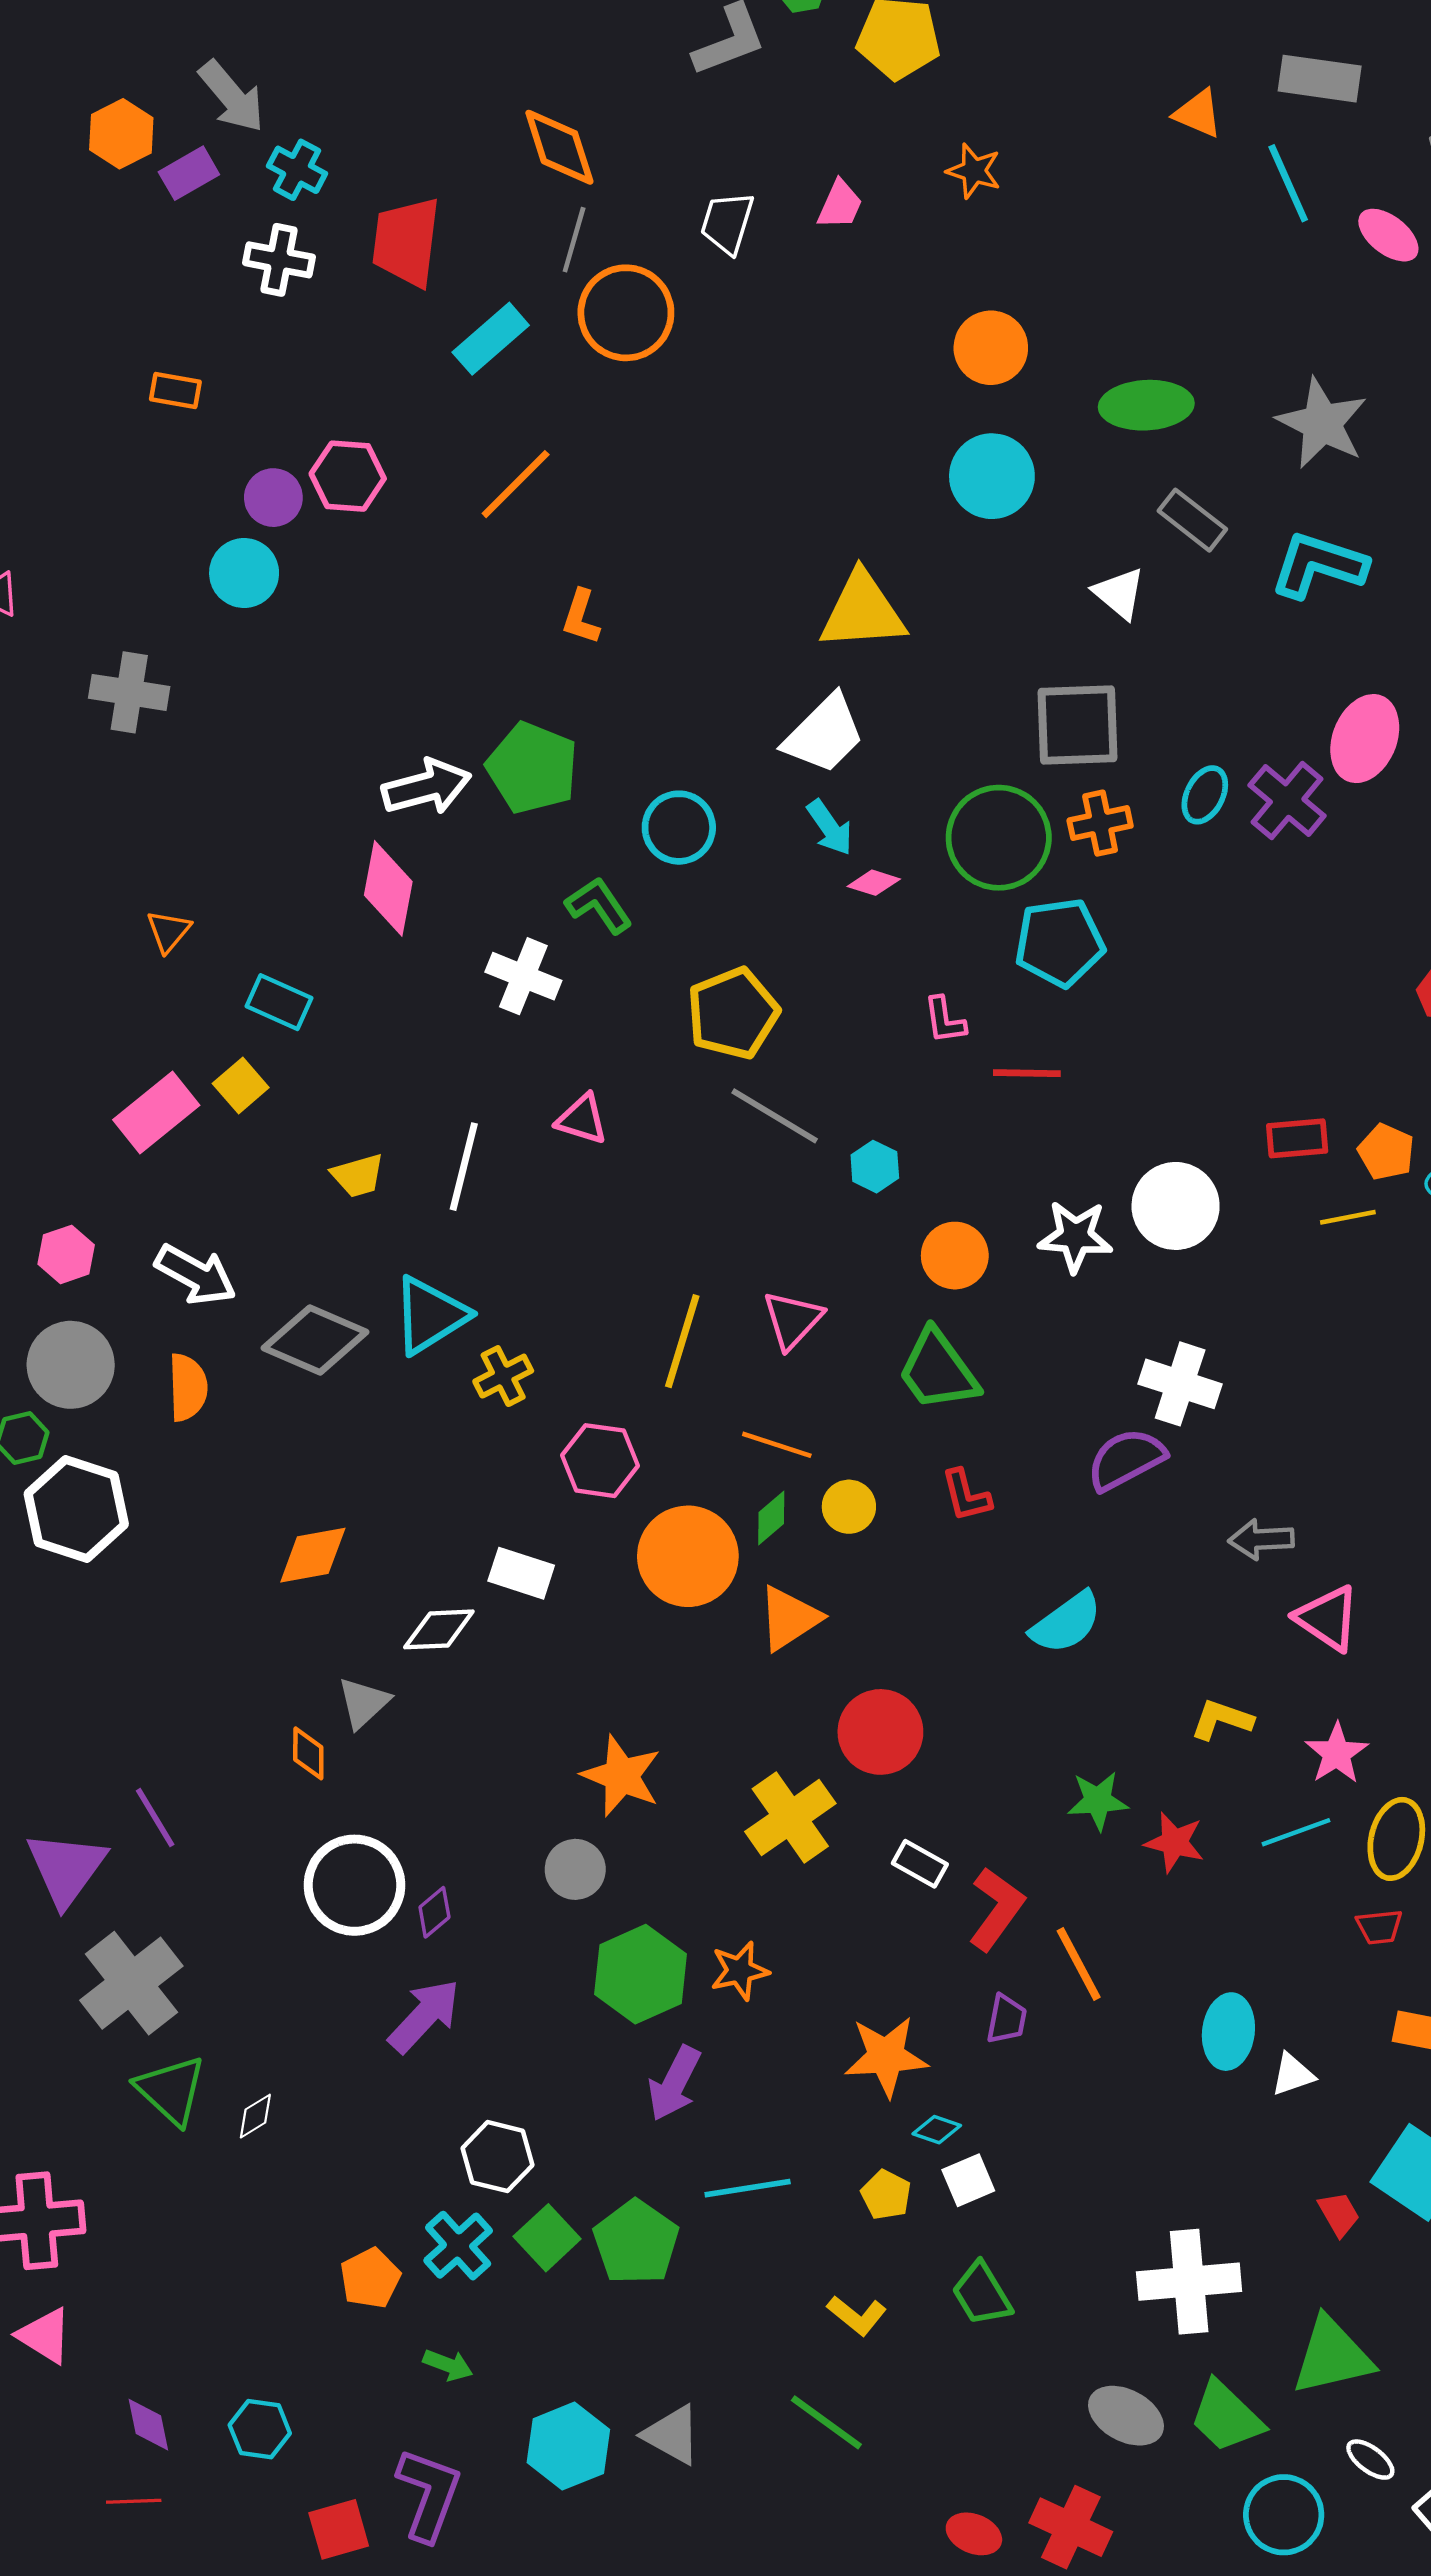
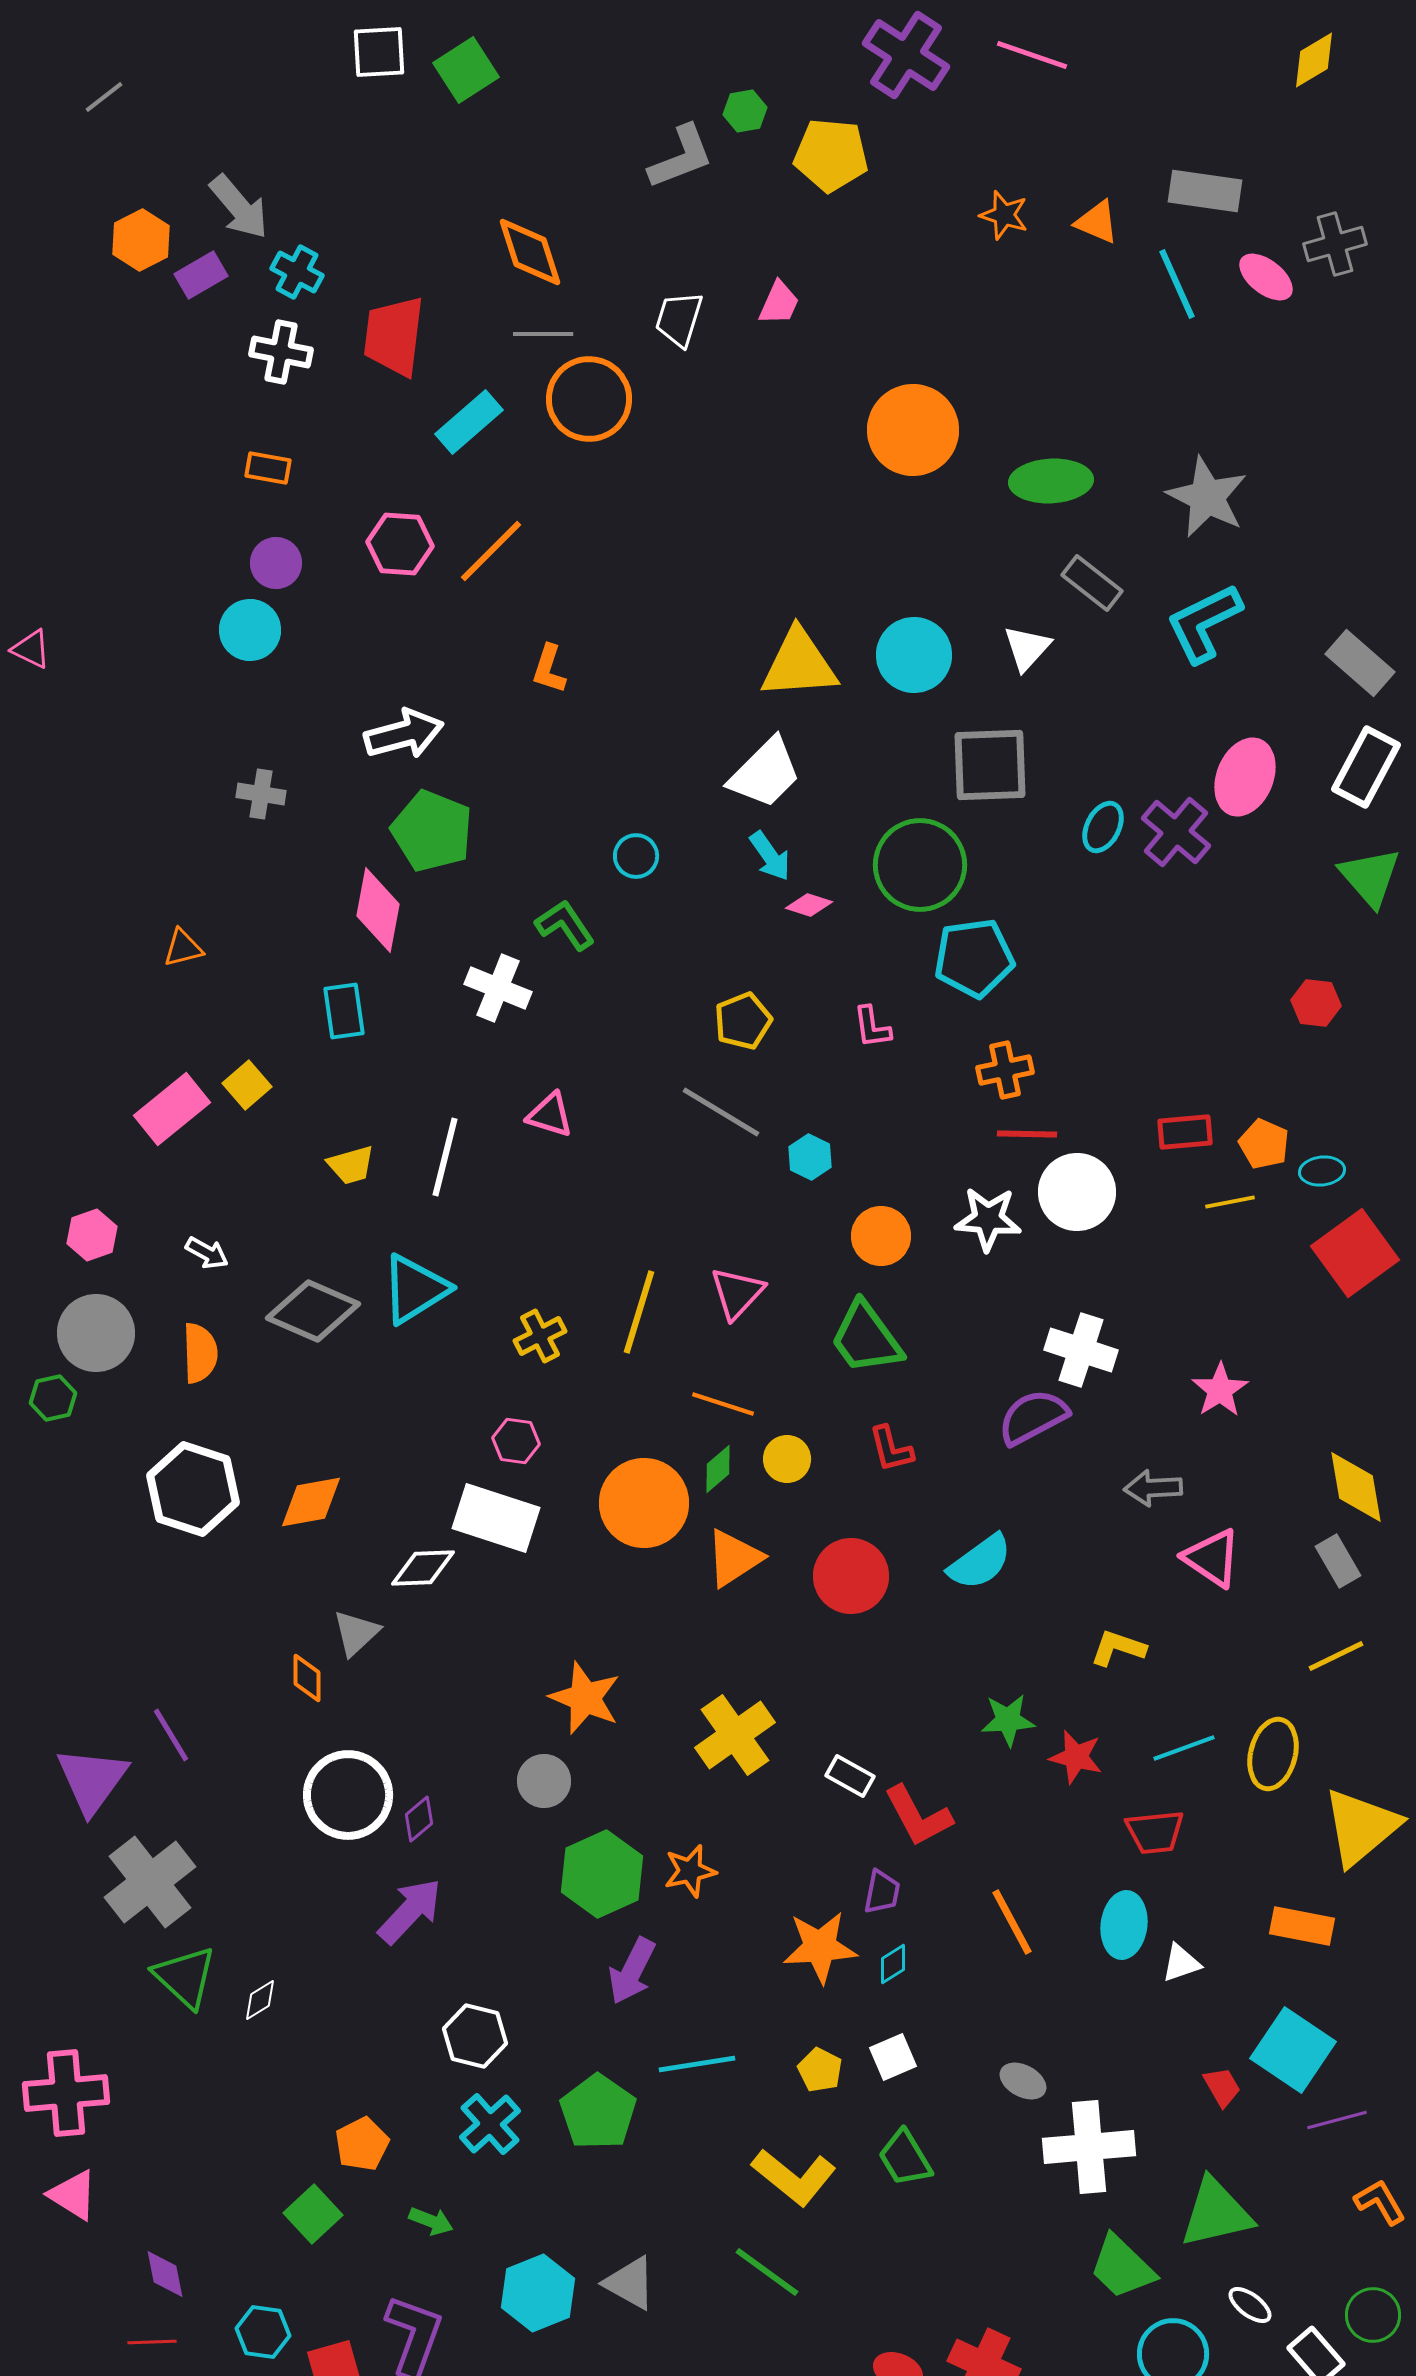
orange star: (974, 171) -> (1004, 215), moved
pink ellipse: (1388, 235) -> (1266, 277), moved
gray line: (574, 240) -> (543, 334), turned 74
orange circle: (991, 348) -> (913, 430), size x1.4
orange rectangle: (175, 391) -> (268, 468), moved
pink hexagon: (348, 476) -> (400, 544), moved
cyan circle: (992, 476) -> (914, 655), moved
cyan L-shape: (1319, 565) -> (1204, 623), turned -44
white triangle: (1119, 593) -> (1027, 648), turned 32
gray cross: (129, 692) -> (261, 794), moved, size x0.7
green pentagon: (532, 768) -> (432, 831), moved
white arrow: (427, 787) -> (404, 734), moved
orange cross: (1100, 823) -> (1005, 1070), moved
cyan circle: (679, 828) -> (636, 856), size x0.7
orange triangle: (169, 931) -> (183, 948), turned 36
cyan rectangle: (279, 1002) -> (344, 1011), moved, turned 58
yellow pentagon: (733, 1013) -> (743, 1021), moved, size x0.7
red line: (1027, 1073) -> (1027, 1134), moved
white arrow: (196, 1275) -> (207, 1253), size x0.6
yellow cross: (503, 1376) -> (540, 1336), moved
pink hexagon: (600, 1461) -> (516, 1441), moved, size x0.7
white hexagon: (76, 1509) -> (193, 1489), moved
white rectangle: (521, 1573) -> (496, 1518), size x1.5
red circle: (880, 1732) -> (851, 1576), moved
pink star: (1337, 1753) -> (1220, 1390), moved
red L-shape: (996, 1909) -> (918, 1816), turned 116
red trapezoid: (1379, 1927) -> (1155, 1832), moved, size x1.4
orange line: (1079, 1964) -> (1012, 1922), moved
purple trapezoid: (1007, 2019) -> (882, 1892), moved
cyan diamond: (937, 2130) -> (893, 1964), moved, turned -51
green square: (547, 2238) -> (313, 2214), moved
cyan cross: (458, 2246) -> (490, 2124), moved
yellow L-shape: (857, 2315) -> (794, 2177), size x1.6
gray ellipse: (1126, 2416) -> (1023, 2081), moved, size x0.7
cyan hexagon: (260, 2429) -> (263, 2332), moved

